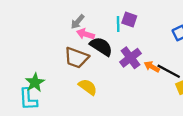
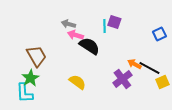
gray arrow: (78, 22) -> (68, 24), turned 64
brown trapezoid: (76, 58) -> (36, 56), moved, turned -140
purple cross: (130, 58) -> (122, 79), moved

